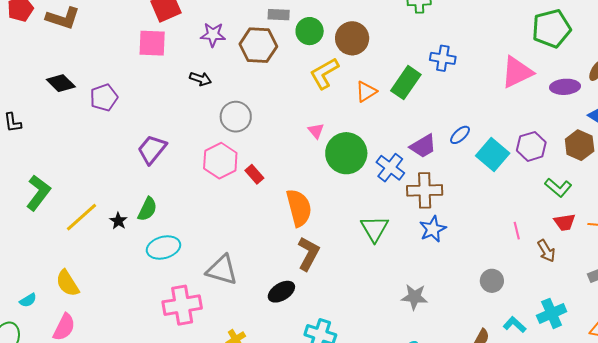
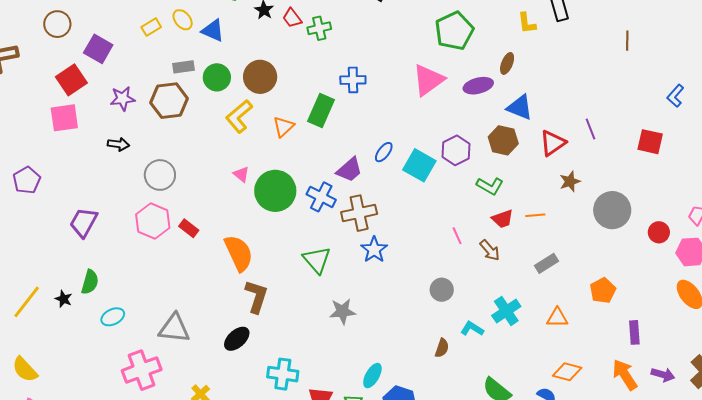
cyan ellipse: (163, 247) -> (113, 317), size x0.7
gray star: (414, 297) -> (342, 311), moved

